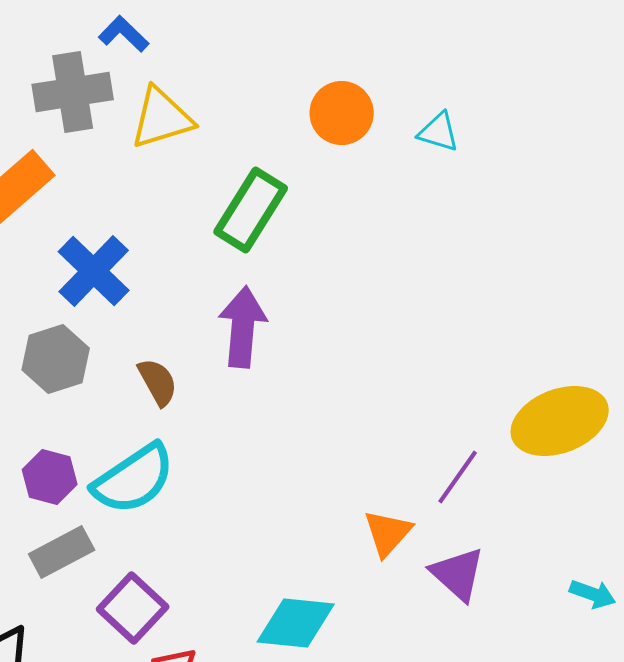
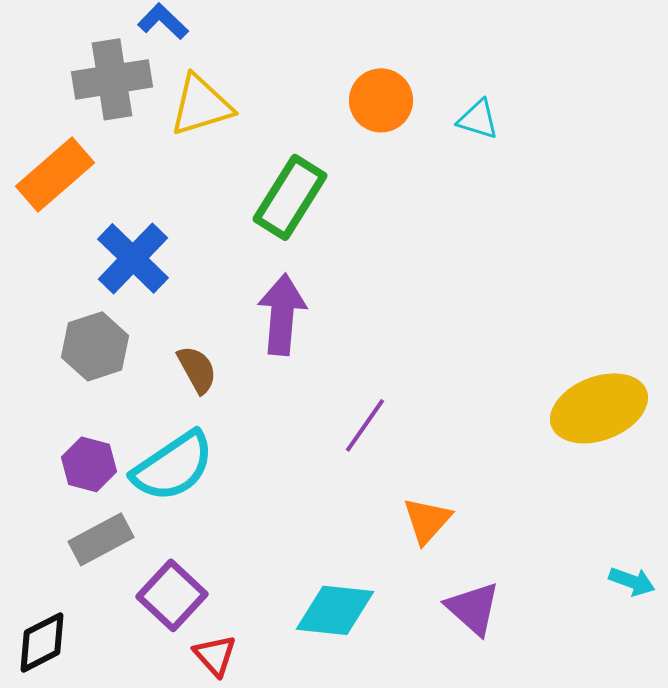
purple line: (458, 477) -> (365, 425), moved
purple triangle: (458, 574) -> (473, 608), moved

